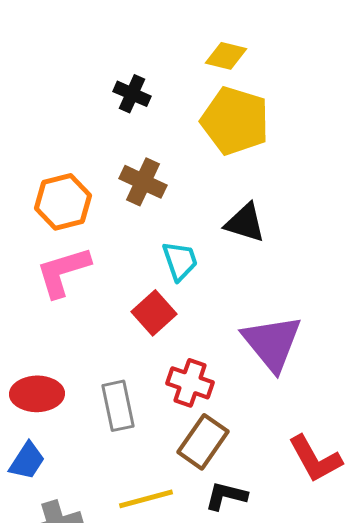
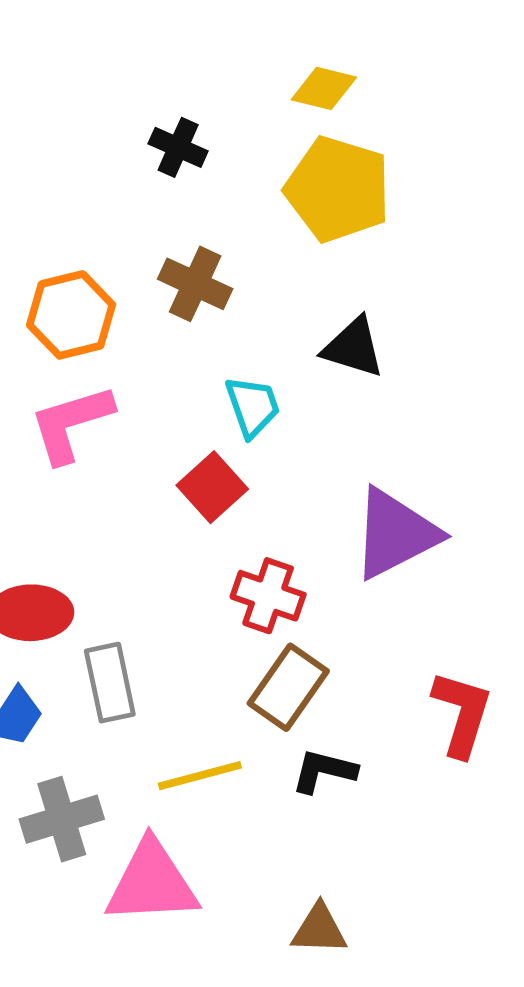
purple triangle: (272, 343) -> (395, 534), turned 42
gray rectangle: (118, 406) -> (110, 683), moved
red L-shape: (315, 459) -> (462, 714), turned -134

